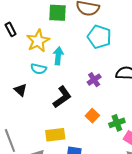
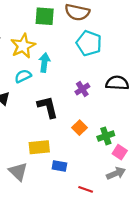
cyan semicircle: (39, 69) -> (23, 76), turned 140
black L-shape: (62, 97) -> (48, 107), turned -70

